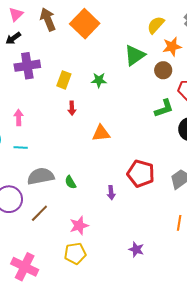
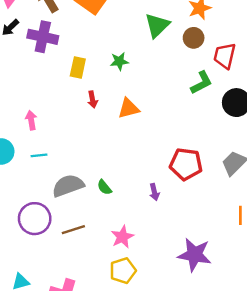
purple cross: (27, 66) -> (43, 37), moved, turned 30
orange triangle: (101, 133) -> (129, 108), moved
brown line: (39, 213) -> (73, 230), turned 36
purple star: (136, 249) -> (194, 255), size x1.8

